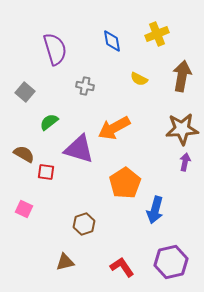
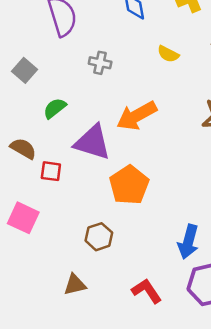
orange pentagon: (125, 183) -> (129, 185), moved
pink square: (24, 209) -> (23, 218), size x1.4
blue arrow: (155, 210) -> (188, 242), moved

